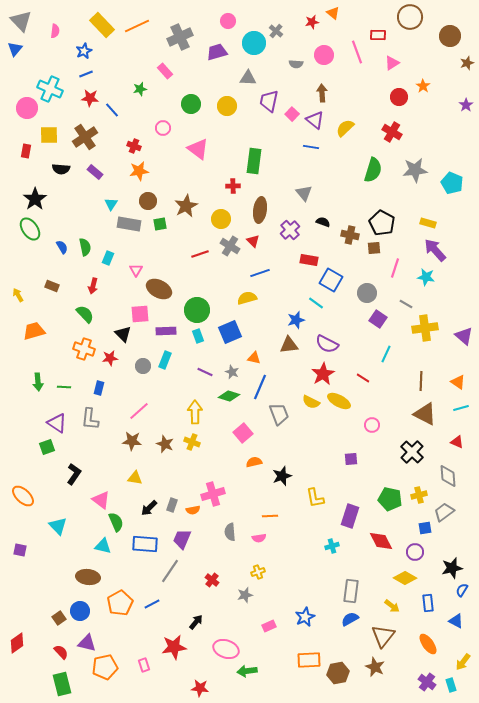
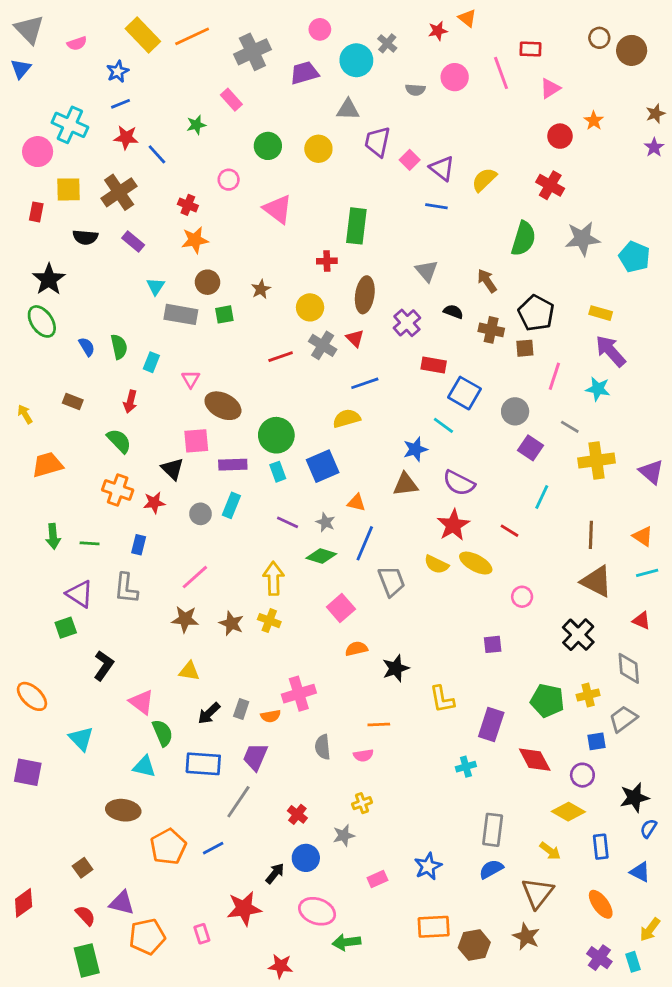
brown circle: (410, 17) -> (599, 38), moved, size x0.6
pink semicircle: (55, 31) -> (77, 43), turned 64
brown star: (467, 63) -> (655, 114), moved
brown arrow: (322, 93) -> (487, 281), moved, turned -30
brown star: (186, 206) -> (261, 289), size x0.6
purple square: (20, 550) -> (28, 772), size x1.5
blue circle: (80, 611) -> (306, 858), moved

